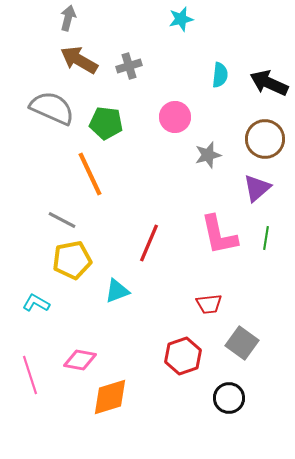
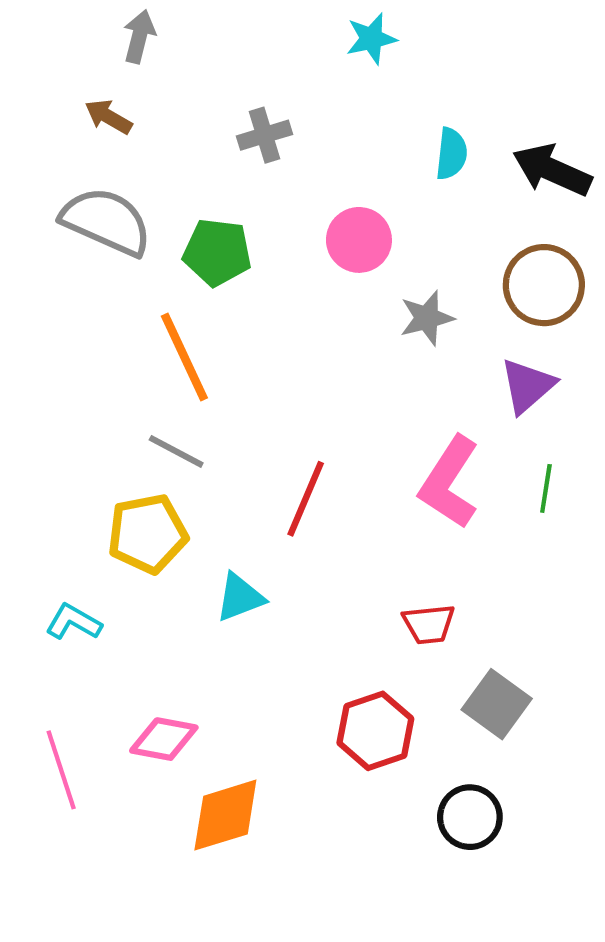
brown arrow: (79, 60) -> (108, 117), moved, size x0.6
gray line: (62, 220) -> (176, 451), moved
pink L-shape: (219, 235) -> (449, 482), turned 45

